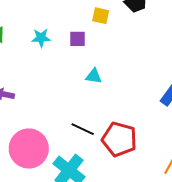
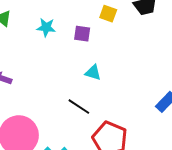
black line: (83, 129) -> (79, 107), moved

